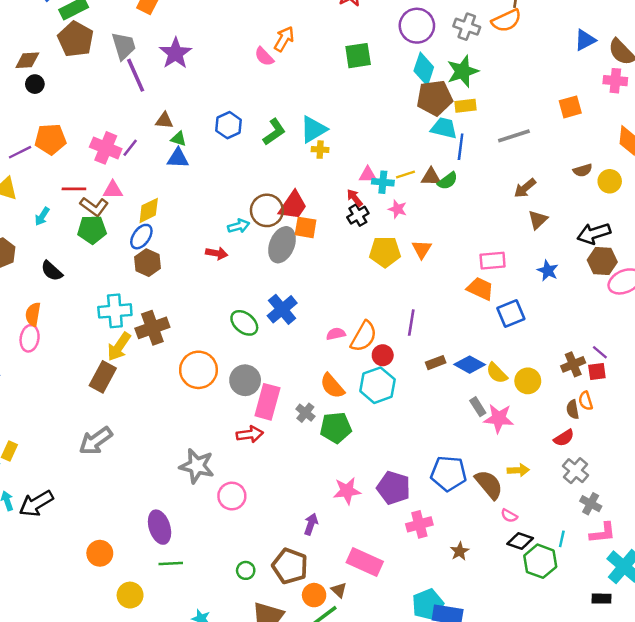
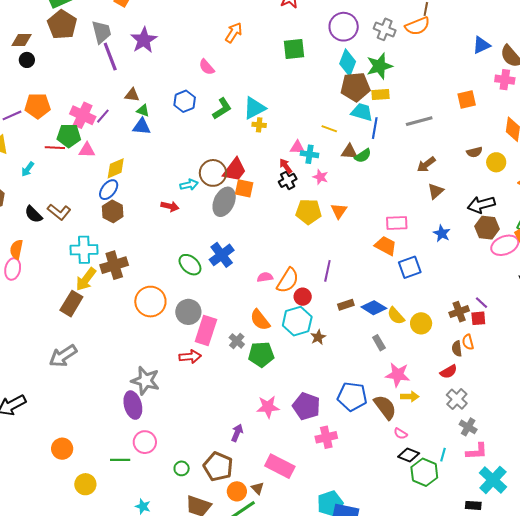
pink semicircle: (264, 57) -> (207, 67), moved
yellow line: (406, 175) -> (329, 129), moved, turned 35
brown L-shape: (94, 207) -> (59, 212), moved
green pentagon: (92, 230) -> (69, 136), moved
pink star: (499, 418) -> (398, 375), moved
pink circle: (232, 496) -> (145, 442), moved
purple ellipse: (160, 527) -> (133, 405), moved
brown star: (460, 551) -> (318, 337), moved

